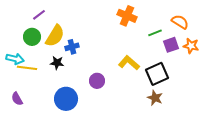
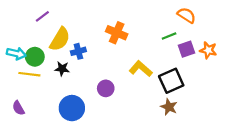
orange cross: (127, 16) -> (117, 33), moved
orange semicircle: (180, 22) -> (186, 15), moved
green circle: (32, 37) -> (35, 57), moved
cyan arrow: (15, 59) -> (16, 53), moved

